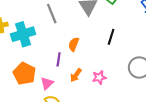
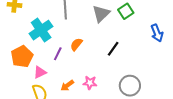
cyan cross: (23, 34) -> (41, 30), moved, turned -35
orange arrow: (76, 75) -> (67, 85), moved

